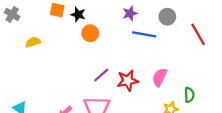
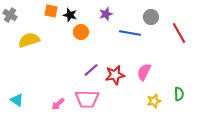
purple star: (130, 13) -> (106, 14), moved
yellow semicircle: (33, 42) -> (29, 40), size x1.5
green semicircle: (189, 95) -> (179, 94), moved

